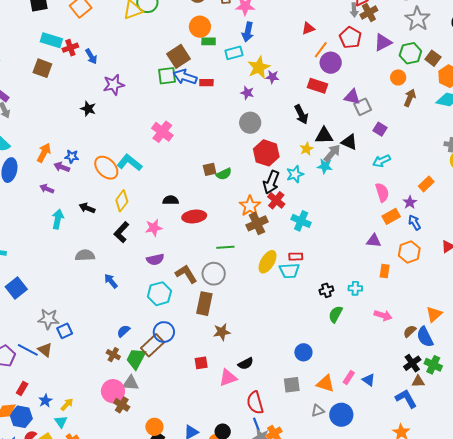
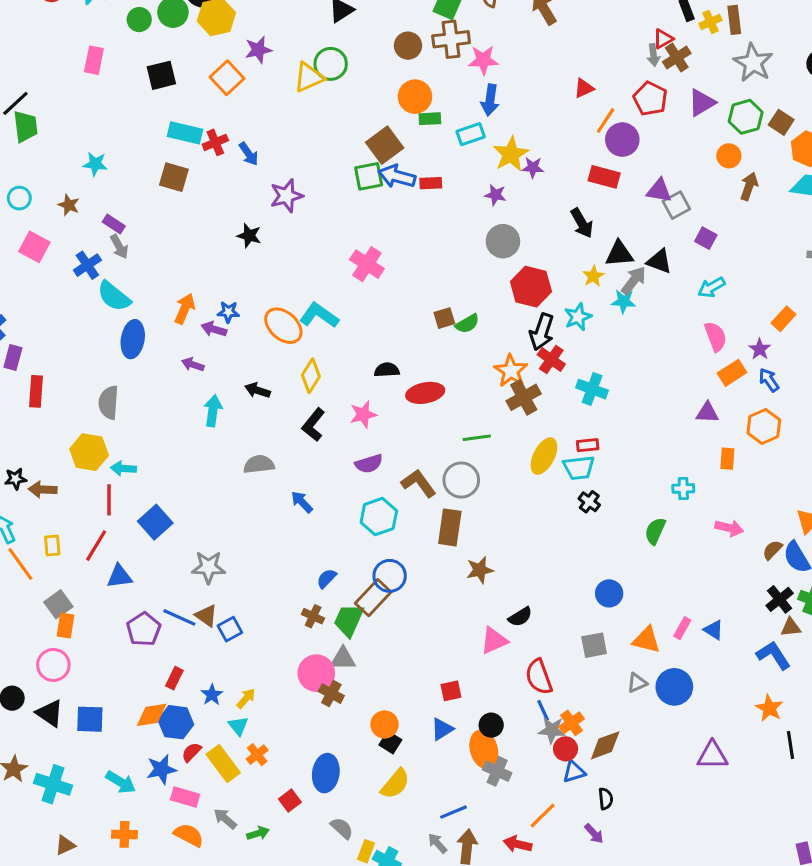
black cross: (326, 290) -> (589, 502), moved, turned -32
blue square: (65, 331) -> (230, 629), moved
red square: (201, 363) -> (451, 691), moved

